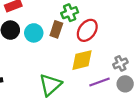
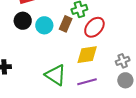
purple line: (100, 82) -> (87, 82), moved
green triangle: (50, 85) -> (56, 75), turned -50

